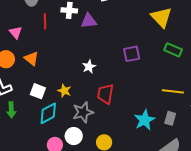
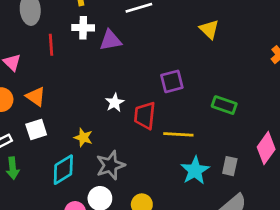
yellow triangle: (161, 17) -> (209, 29), size x0.7
green rectangle: (173, 50) -> (224, 105), moved
white square: (38, 91) -> (36, 130), moved, turned -35
yellow line: (173, 91) -> (178, 134), moved
red trapezoid: (105, 94) -> (145, 115), moved

